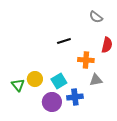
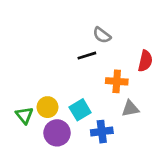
gray semicircle: (96, 17) -> (102, 35), moved
purple circle: (52, 102) -> (57, 133), moved

